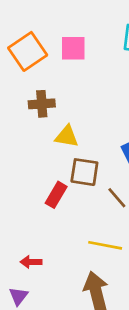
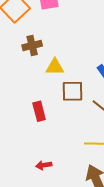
red rectangle: (56, 195) -> (39, 111), moved, turned -36

